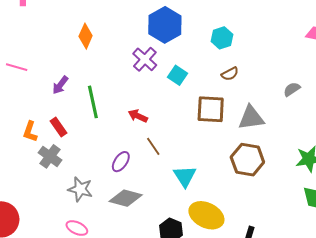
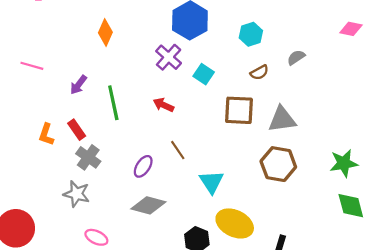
gray semicircle: (292, 89) -> (296, 57), moved
red arrow: (138, 116) -> (163, 105), moved
gray cross: (50, 156) -> (88, 157), moved
gray star: (80, 189) -> (77, 194), moved

